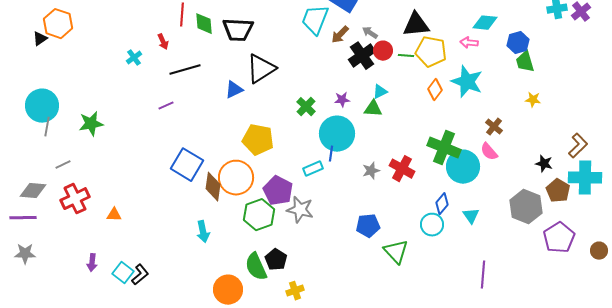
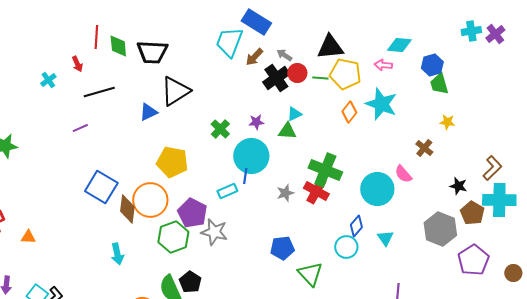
brown cross: (494, 127) -> (424, 148), moved
green cross: (444, 148) -> (325, 170), moved

